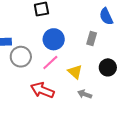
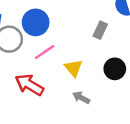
blue circle: (54, 39) -> (36, 22), moved

